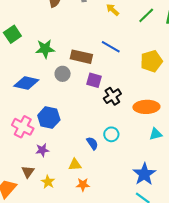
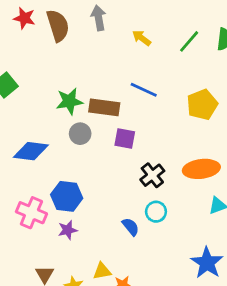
green star: (45, 49) -> (69, 101), moved
black cross: (112, 96) -> (152, 175), moved
purple star: (42, 150) -> (68, 230), moved
yellow triangle: (75, 165) -> (102, 271), moved

